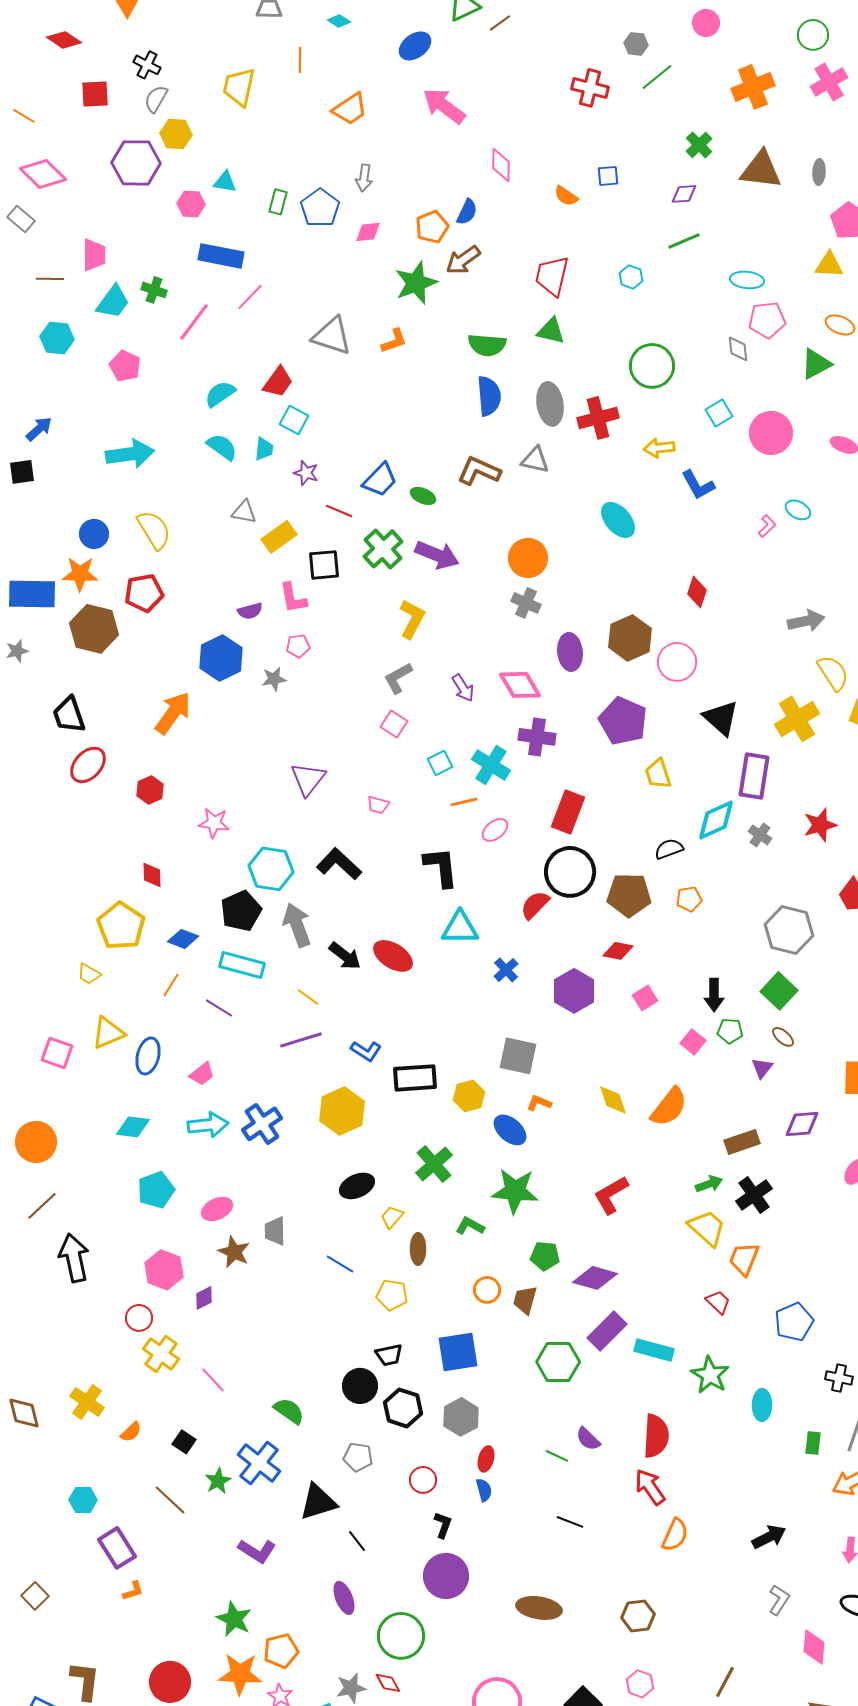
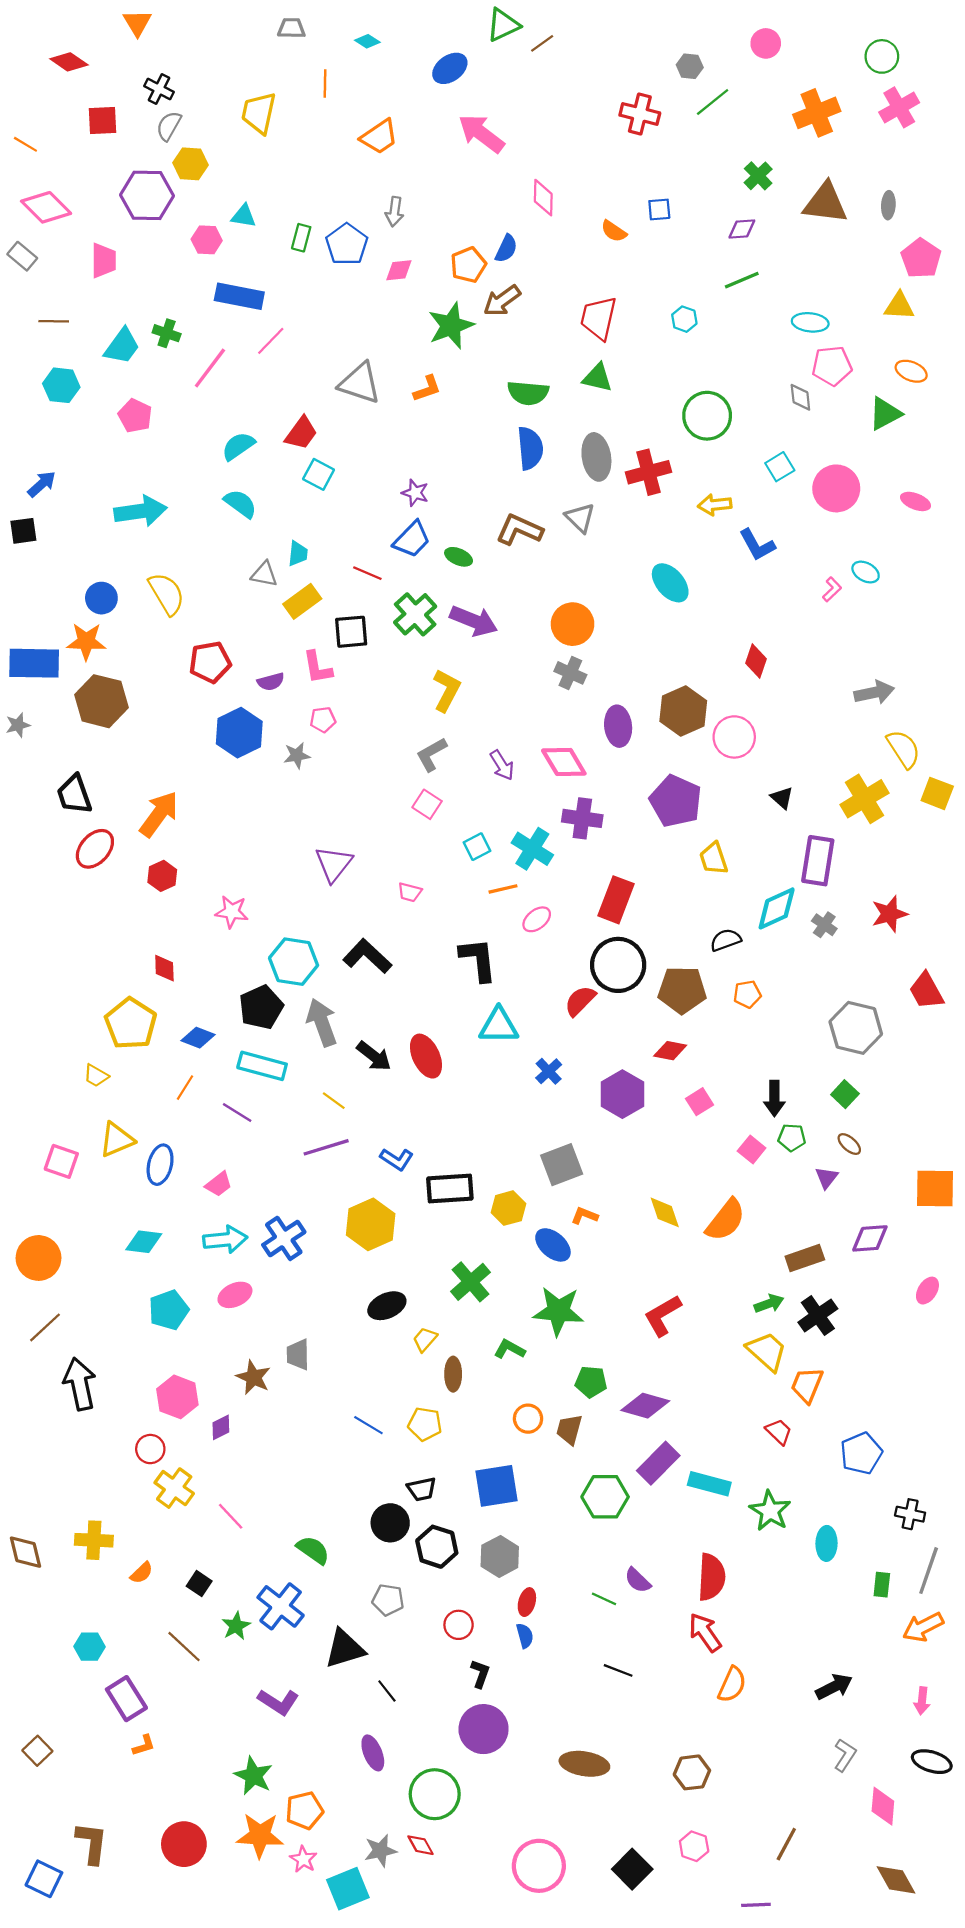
pink trapezoid: (94, 255) -> (104, 260), moved
cyan trapezoid: (264, 449) -> (298, 554), moved
gray triangle: (535, 460) -> (580, 518), turned 32
purple star: (306, 473) -> (415, 493), moved
red pentagon: (144, 593) -> (210, 662), moved
orange arrow: (173, 713) -> (159, 814), moved
black triangle: (721, 718) -> (782, 798), size x0.6
red ellipse: (393, 956) -> (426, 1056), turned 33
green square: (779, 991) -> (845, 1094), size x0.7
gray square: (518, 1056) -> (562, 1165), turned -33
pink ellipse: (217, 1209) -> (235, 1295), moved
blue line: (340, 1264) -> (368, 1425), moved
yellow cross: (87, 1402) -> (94, 1540), turned -32

